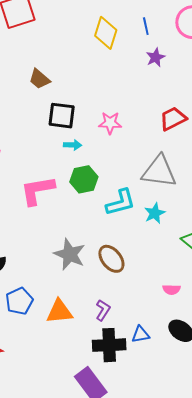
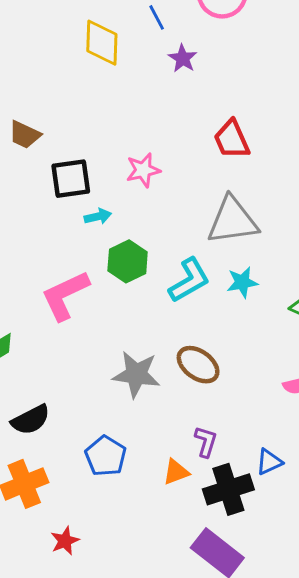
red trapezoid: (173, 119) -> (232, 139), turned -72
cyan star: (155, 213) -> (242, 282), turned 30
blue pentagon: (19, 301) -> (106, 456), moved
orange triangle: (59, 312) -> (176, 472), moved, size x0.7

